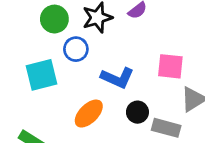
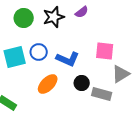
blue circle: (76, 49) -> (39, 52), moved

